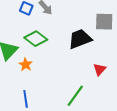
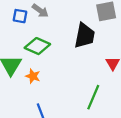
black trapezoid: (80, 39) -> (85, 36), turned 135

